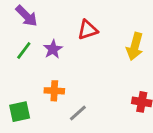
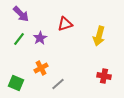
orange cross: (54, 91) -> (41, 68), turned -32
green square: (20, 112) -> (16, 83), turned 35

